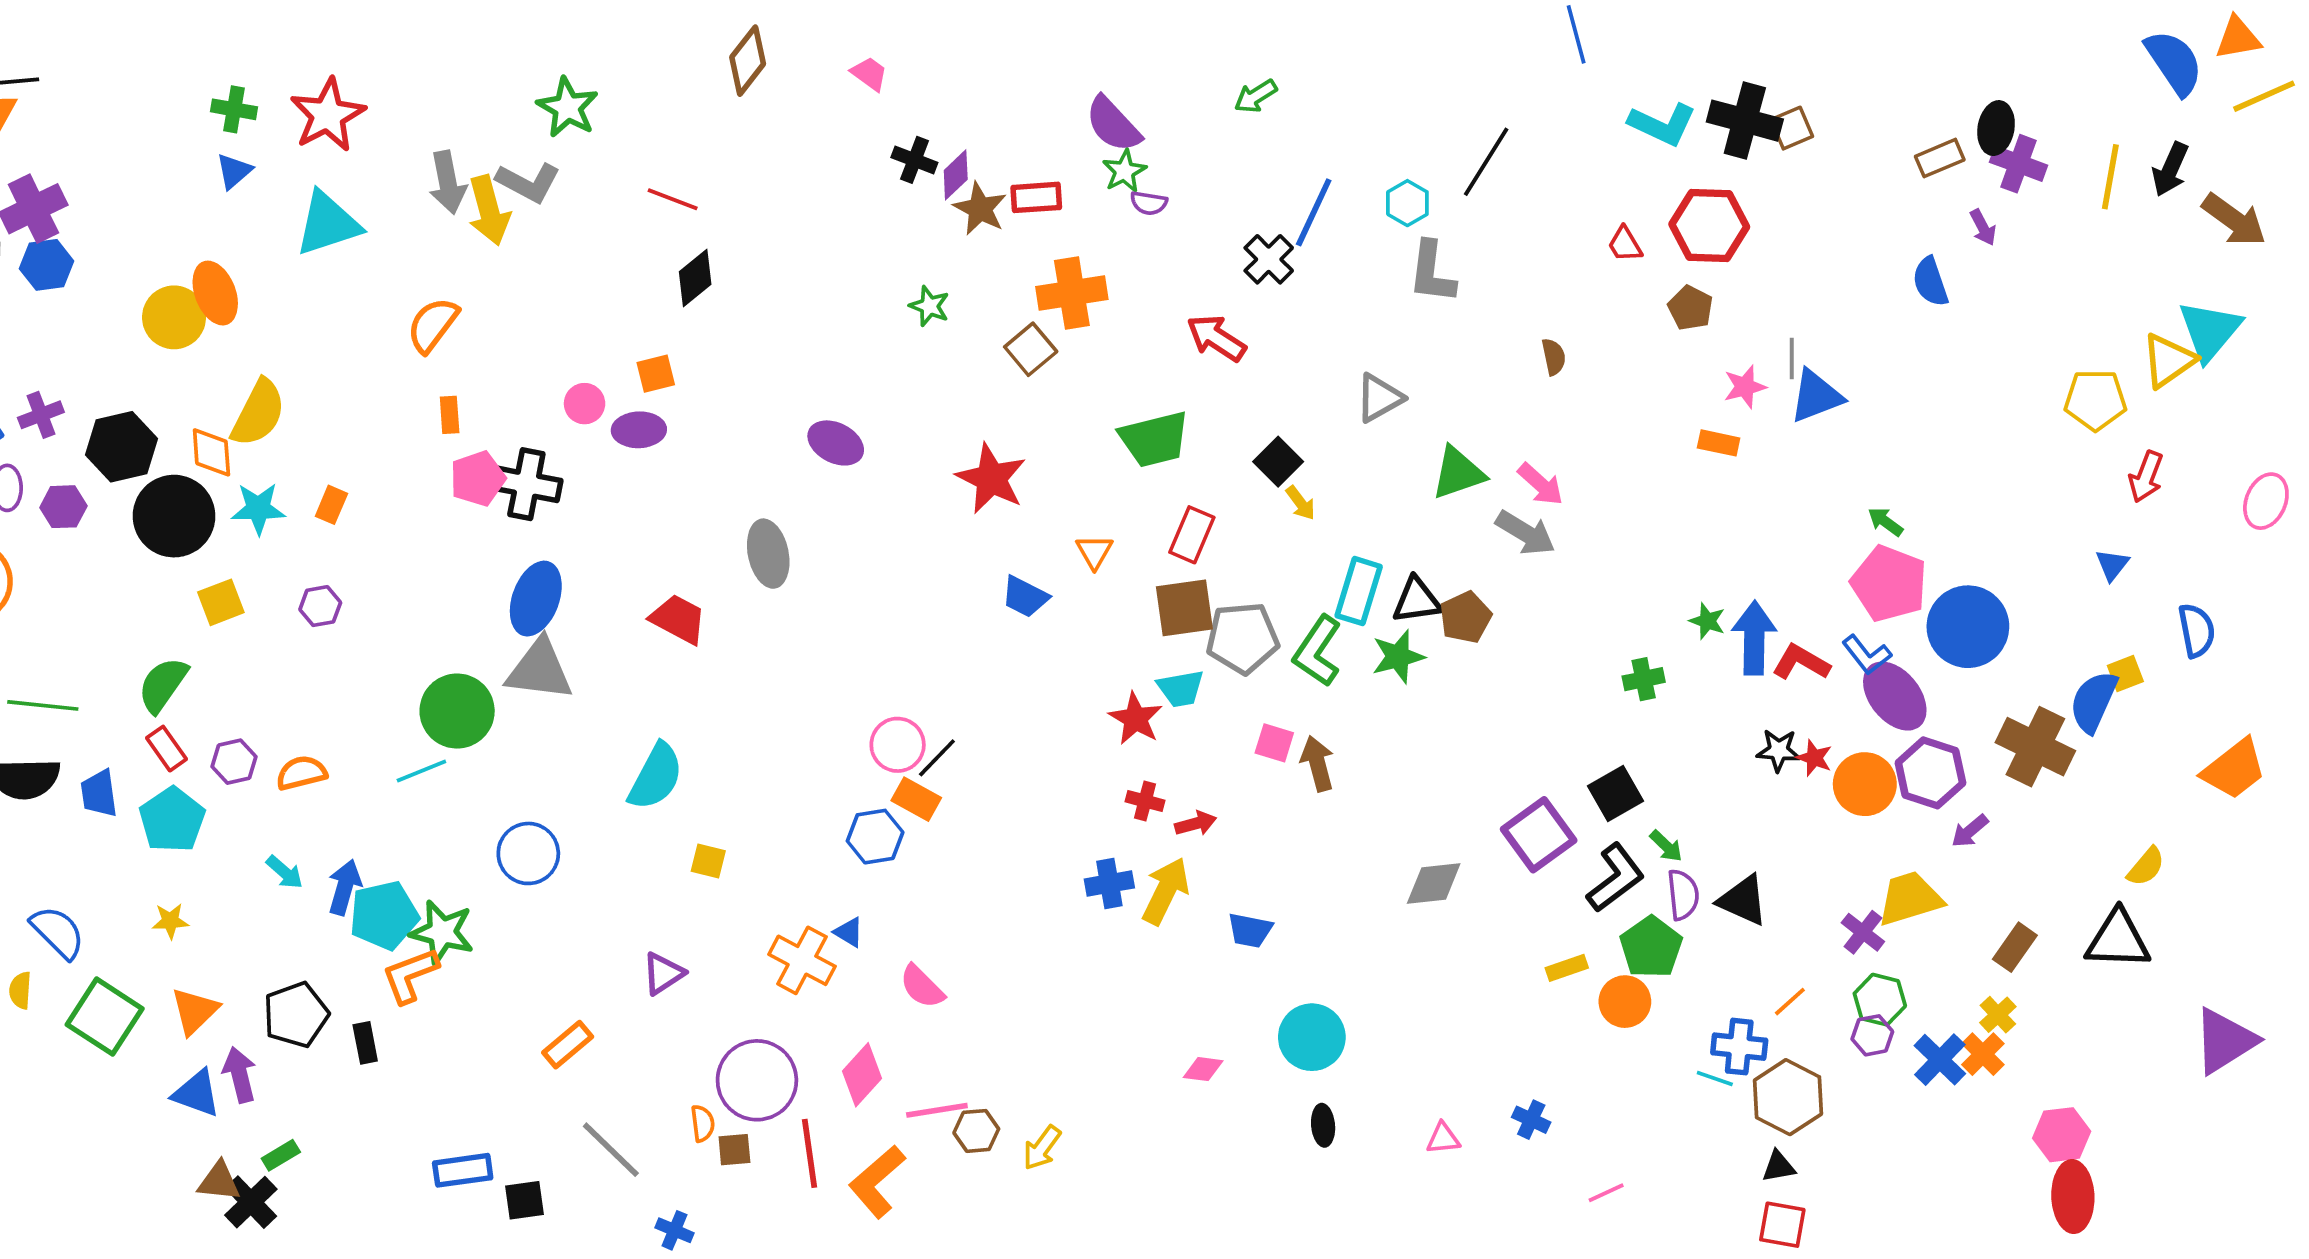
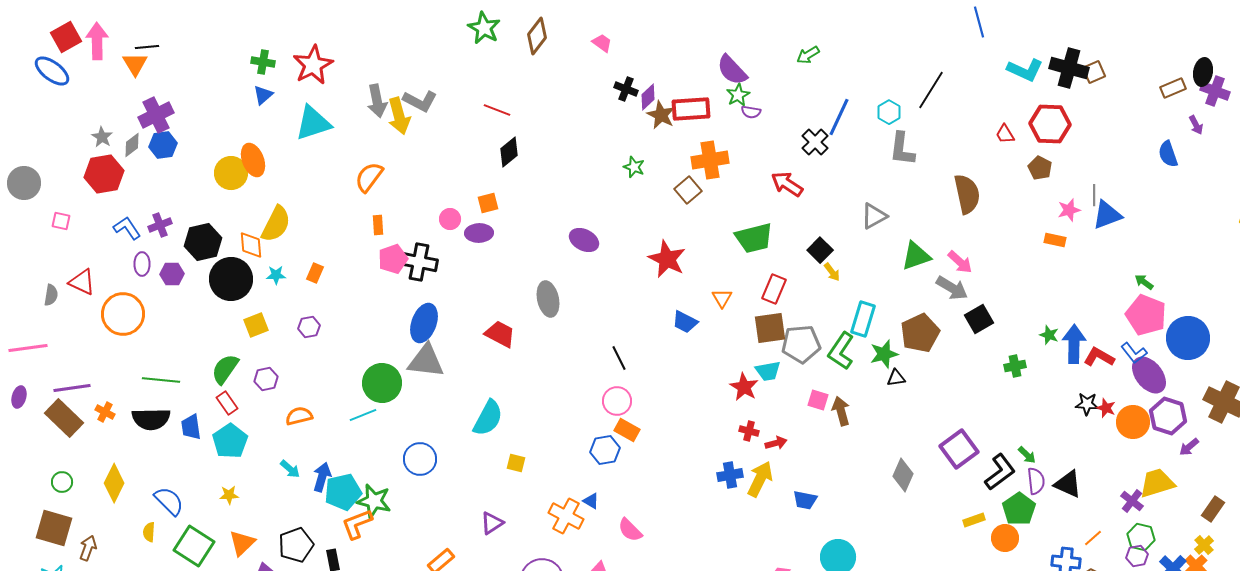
green star: (568, 107) -> (484, 28), moved
red rectangle: (1036, 197) -> (691, 109), size x1.4
brown semicircle: (1554, 357) -> (967, 194), size x2.0
cyan star: (258, 509) -> (276, 275), size x0.7
black triangle: (1417, 600) -> (896, 378), moved, size x0.7
brown pentagon: (1466, 617) -> (920, 333), size x1.4
black line: (937, 758) -> (619, 358), moved, turned -70
purple hexagon: (234, 762) -> (266, 379), moved
black square: (1615, 794) -> (979, 319), moved
gray diamond: (1434, 883) -> (903, 475), turned -60

